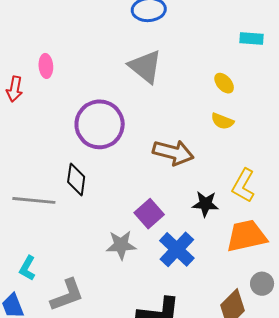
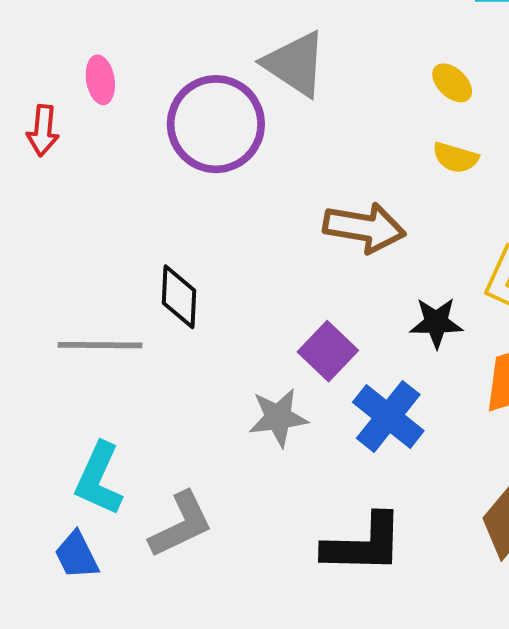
purple circle: (100, 124) -> (216, 124), moved
cyan L-shape: (27, 268) -> (99, 479), size x1.5

